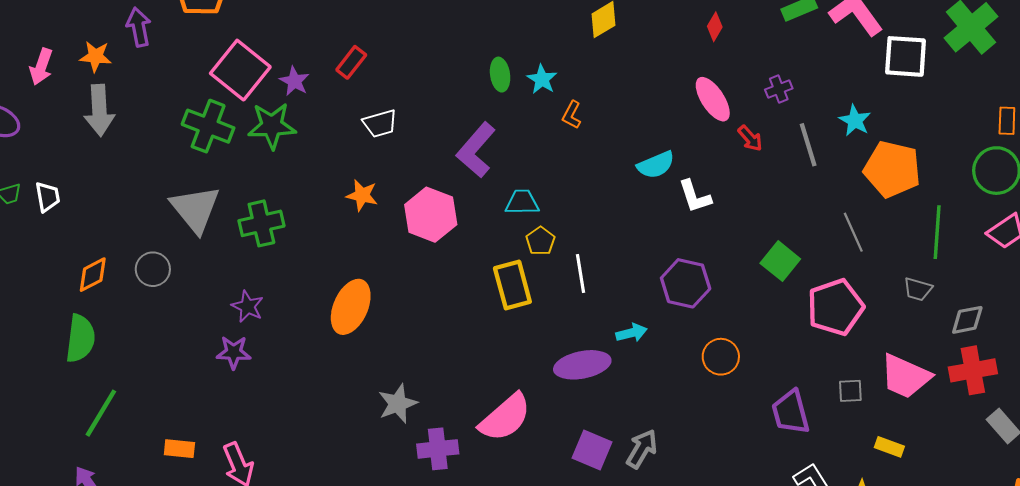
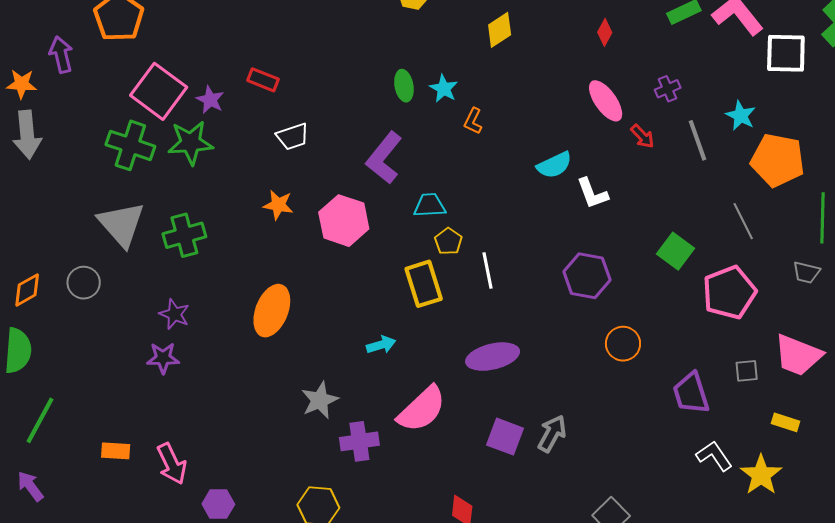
red rectangle: (351, 62) -> (263, 80), turned 76
cyan arrow: (632, 333) -> (381, 345), moved

